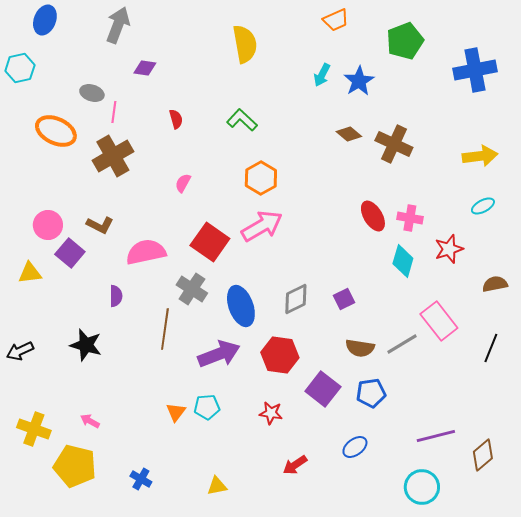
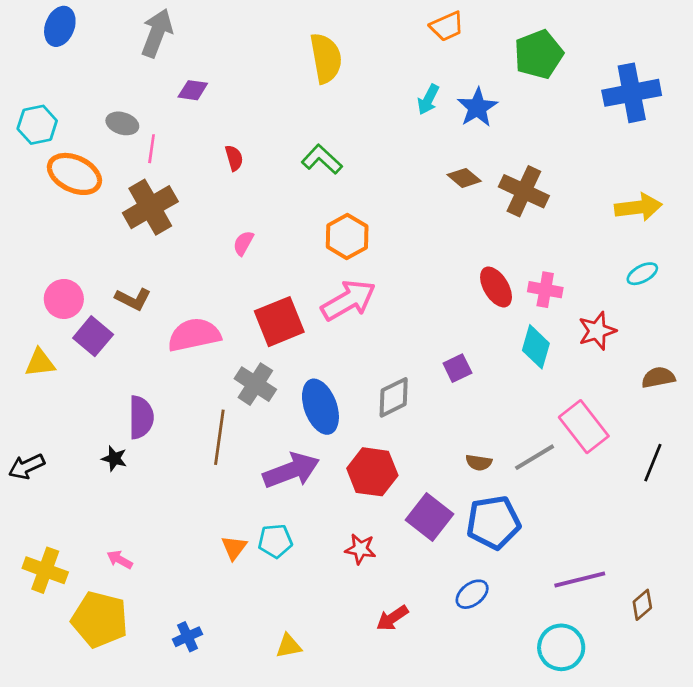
cyan hexagon: (20, 68) -> (37, 125), moved
red square: (210, 242) -> (279, 322), turned 33
purple semicircle: (116, 296) -> (141, 417), moved, size x1.5
purple square: (344, 299) -> (457, 368), moved
black star: (86, 345) -> (114, 459), size x0.6
brown semicircle: (360, 348) -> (479, 463), size x0.7
blue pentagon: (371, 393) -> (493, 522), size x1.4
brown diamond: (483, 455) -> (642, 605), size x0.7
blue cross: (141, 479) -> (187, 637), turned 35

